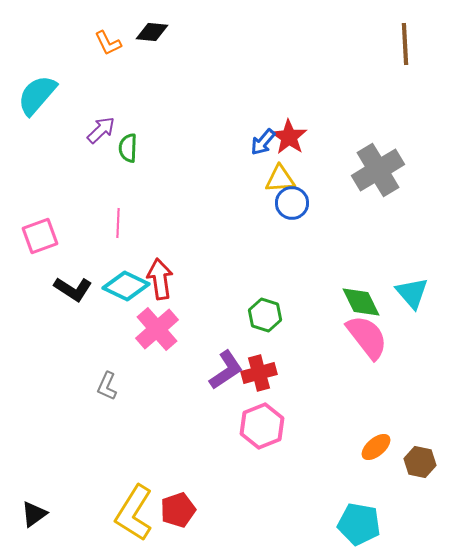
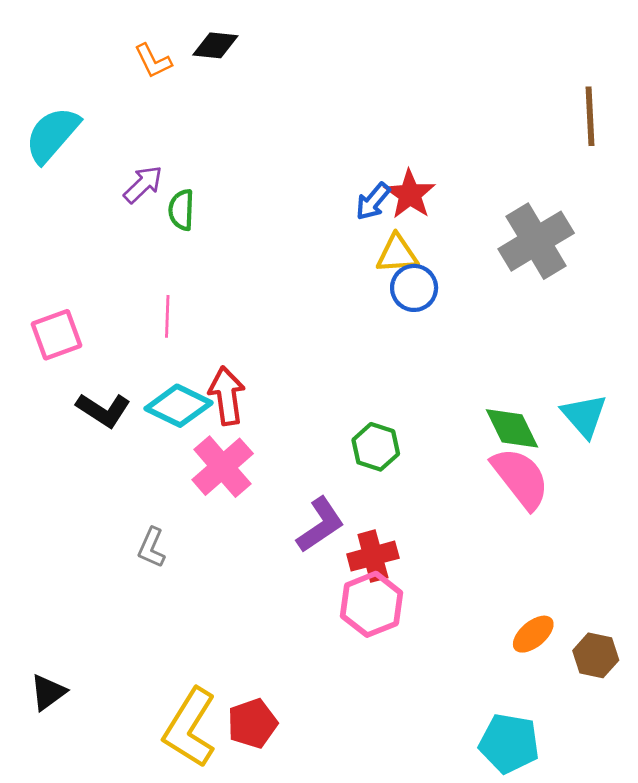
brown line: (405, 44) -> (590, 116), moved
red cross: (259, 373) -> (373, 556), moved
black triangle: (34, 514) -> (48, 692), moved

